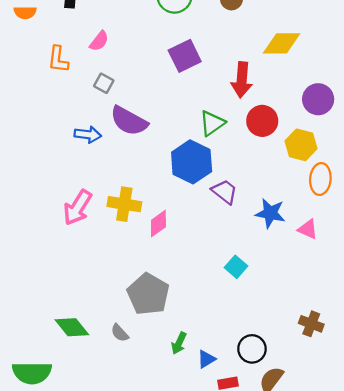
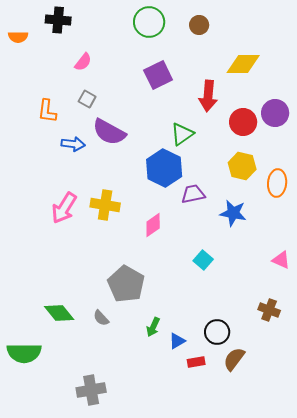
orange L-shape: (58, 59) -> (47, 111), moved
red circle: (262, 121) -> (243, 122), moved
yellow hexagon: (301, 145) -> (242, 166), moved
purple trapezoid: (225, 192) -> (193, 194), turned -50
pink diamond: (158, 223) -> (153, 225), moved
pink triangle: (308, 229) -> (281, 260), moved

